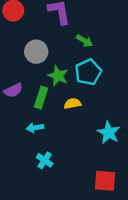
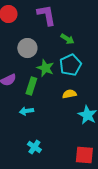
yellow semicircle: (72, 104) -> (69, 94), moved
cyan cross: (45, 160) -> (34, 147), moved

